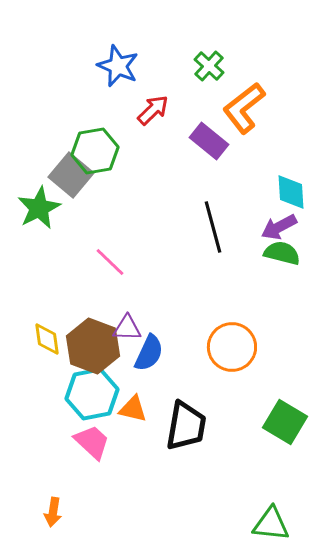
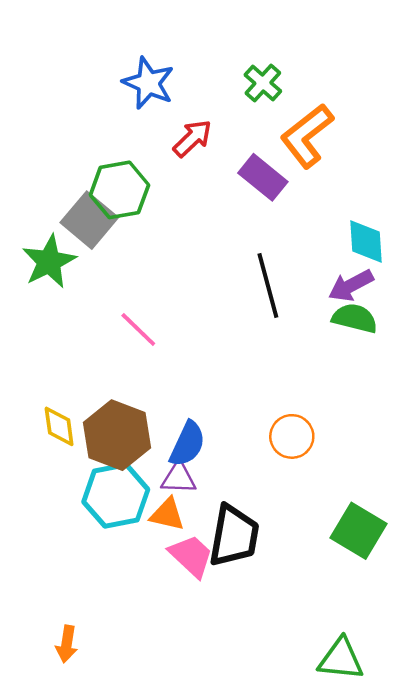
purple triangle: (127, 328) -> (179, 478), moved
orange circle: (232, 347) -> (292, 436), size x0.7
pink trapezoid: (92, 442) -> (191, 556), moved

